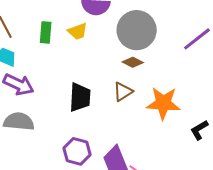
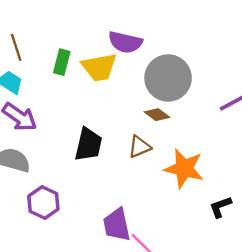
yellow trapezoid: (78, 31) -> (99, 67), size x1.5
purple hexagon: (77, 151) -> (43, 203), moved

